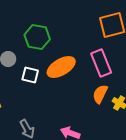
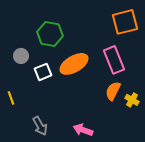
white square: (30, 75) -> (43, 72), turned -36

